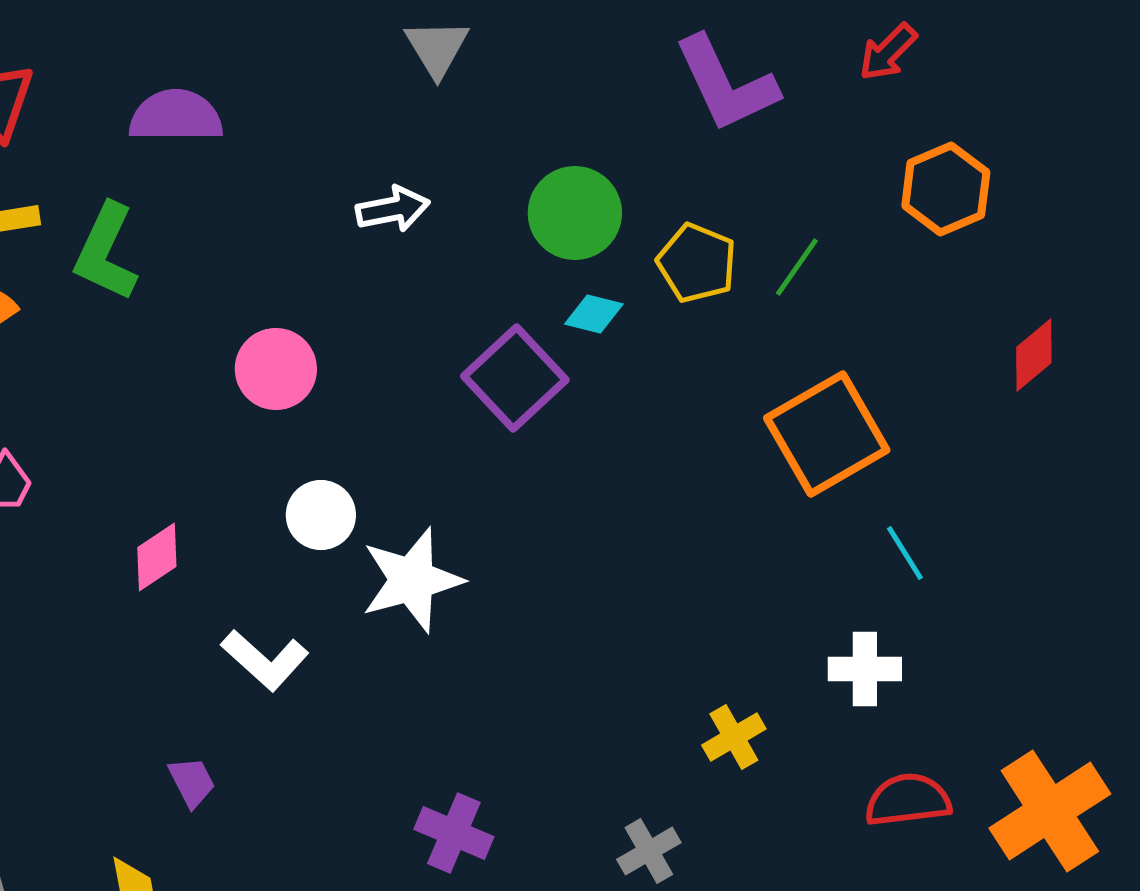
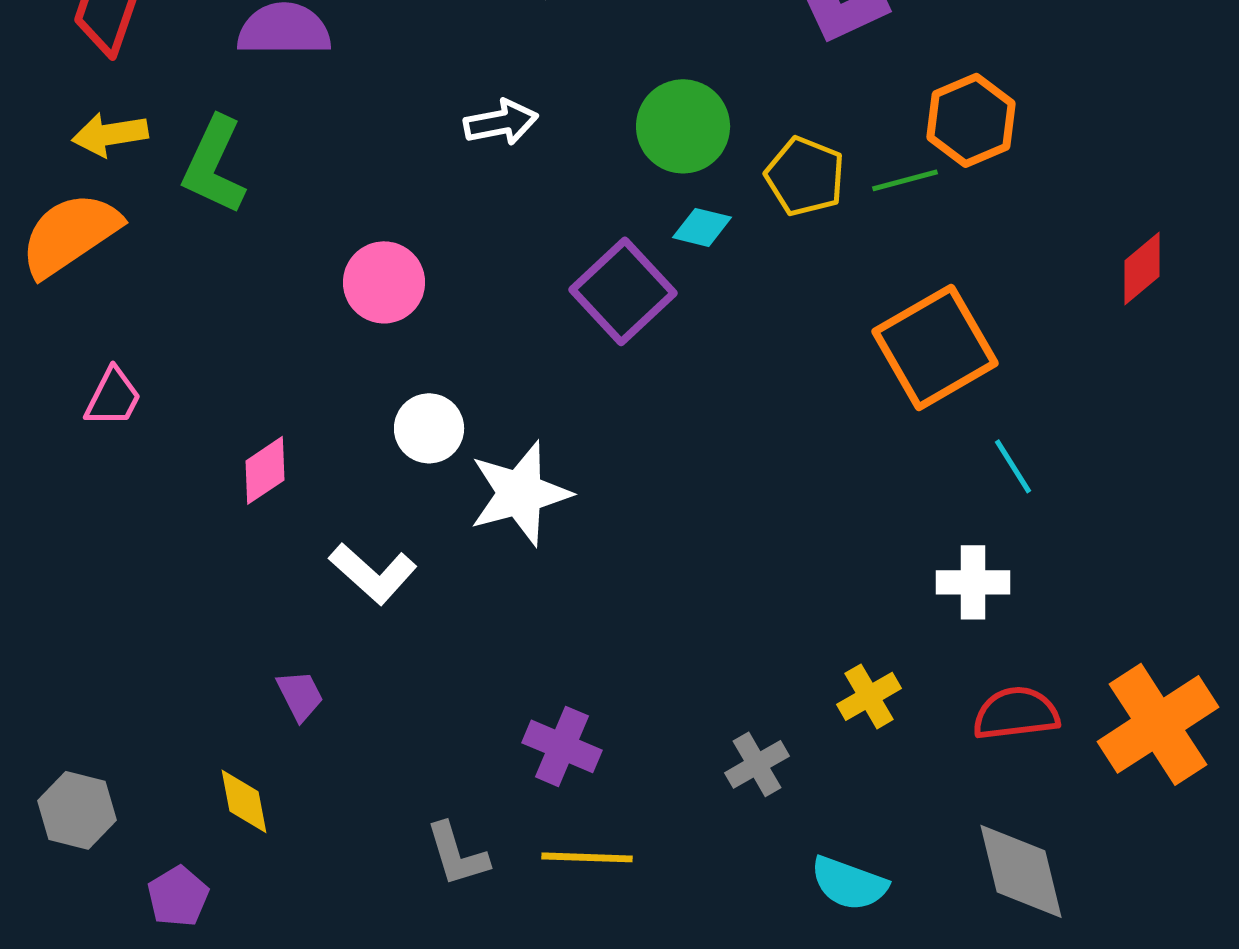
orange hexagon: (946, 189) -> (971, 120), moved
green line: (797, 267) -> (905, 180), turned 40
yellow cross: (734, 737) -> (869, 696), moved

